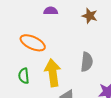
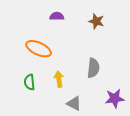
yellow arrow: (53, 73) -> (59, 79), size x0.6

